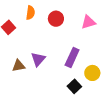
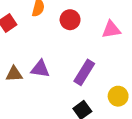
purple triangle: (38, 59) -> (40, 69), turned 49
yellow circle: (92, 73) -> (118, 96), moved

